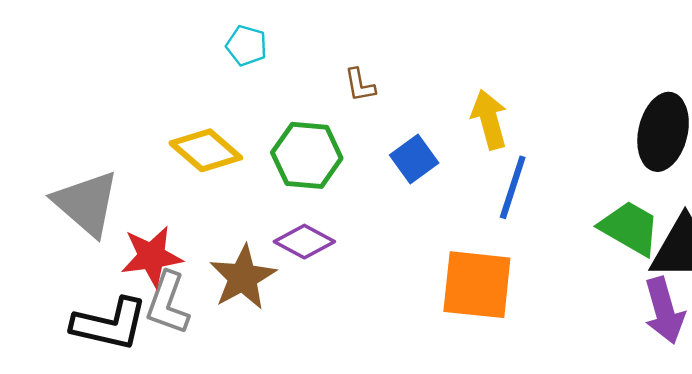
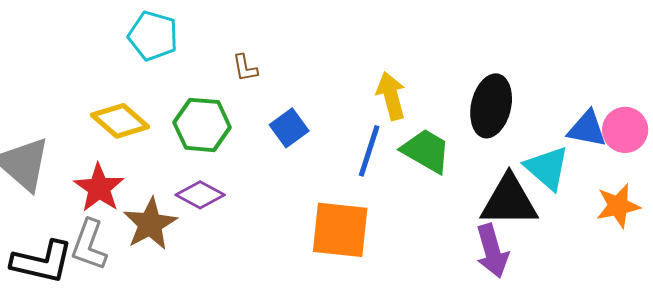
cyan pentagon: (246, 46) -> (153, 36), size x1.5
yellow arrow: (489, 120) -> (391, 96), moved
green trapezoid: (630, 228) -> (426, 151), moved
red star: (152, 256) -> (99, 188), moved, turned -30

